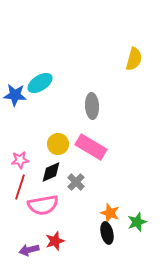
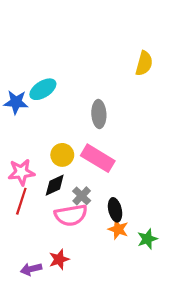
pink star: (20, 160) -> (21, 172), size x1.4
pink semicircle: (43, 205) -> (71, 215), moved
black ellipse: (107, 233) -> (115, 210), moved

